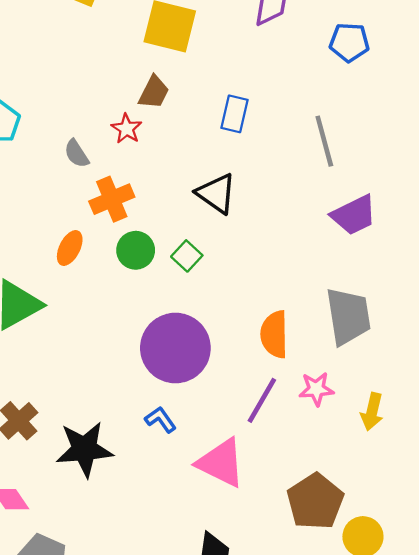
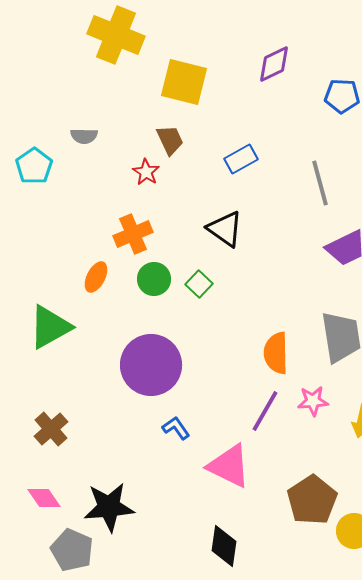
brown trapezoid: (154, 92) -> (170, 140), turned -52
blue rectangle: (235, 114) -> (241, 159), turned 48
gray semicircle: (77, 154) -> (84, 136), moved, turned -56
purple circle: (175, 348) -> (151, 365), moved
black star: (84, 449) -> (109, 507), moved

